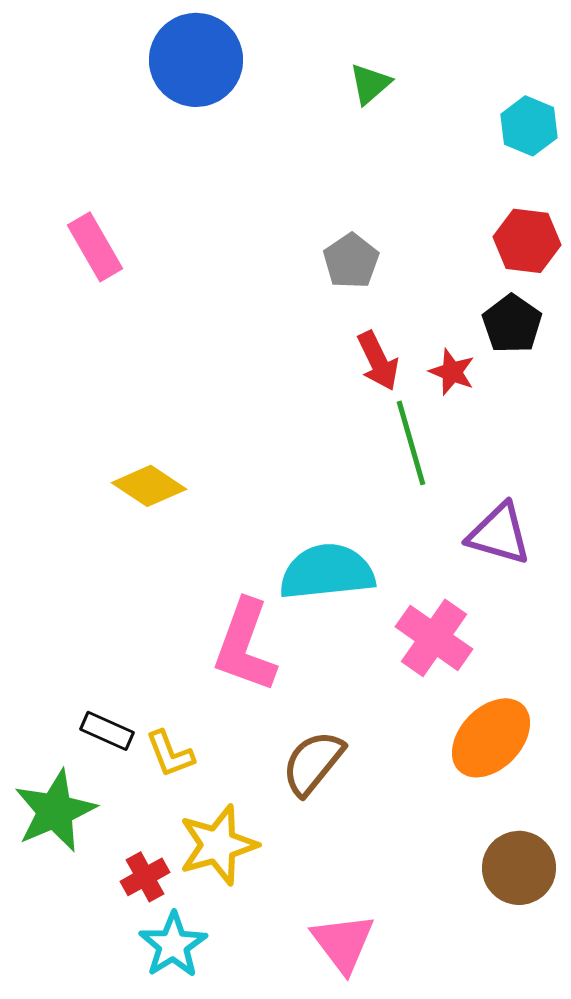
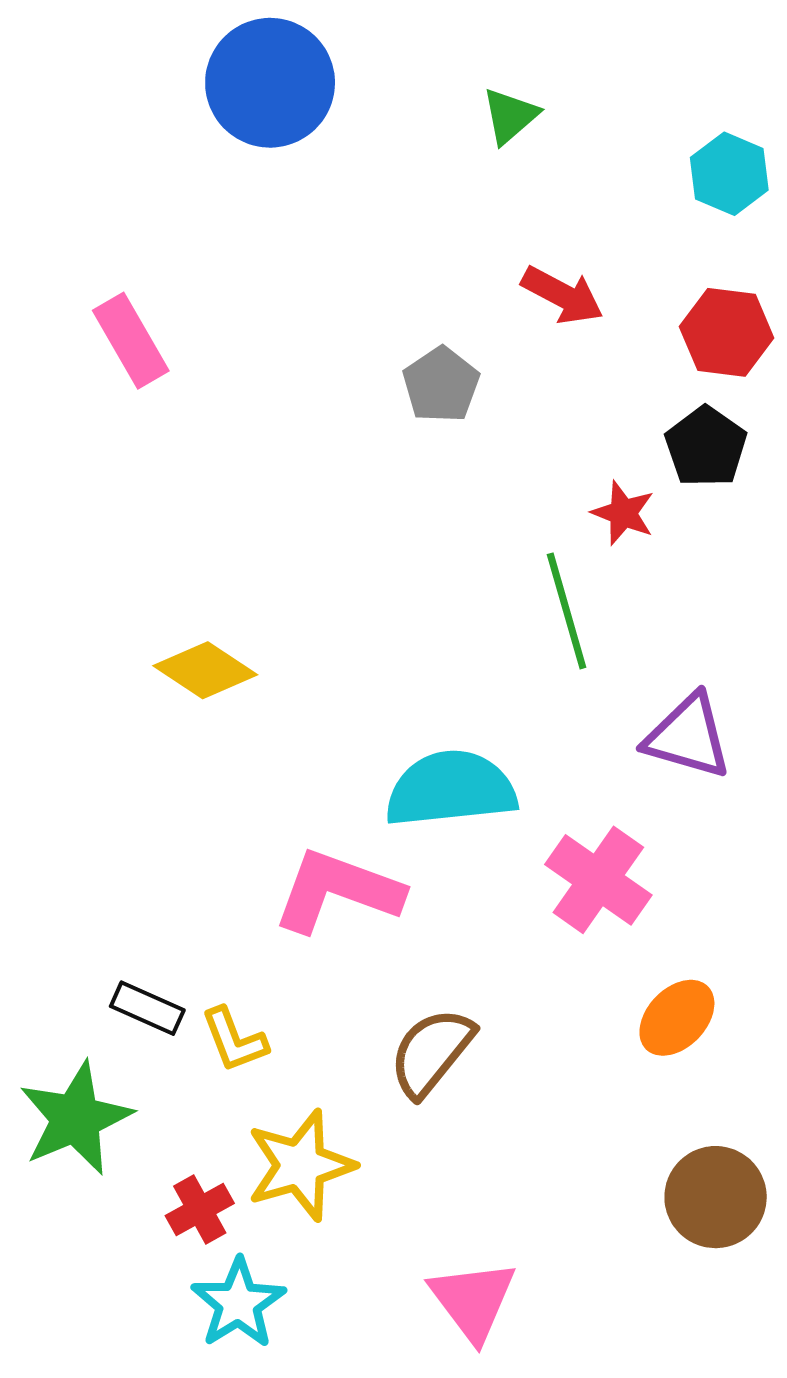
gray pentagon: (351, 261) -> (441, 385), moved
red arrow: (378, 361) -> (562, 295), moved, turned -36
pink L-shape: (245, 646) -> (338, 891), turned 90
orange ellipse: (491, 738) -> (677, 1018), size x0.7

